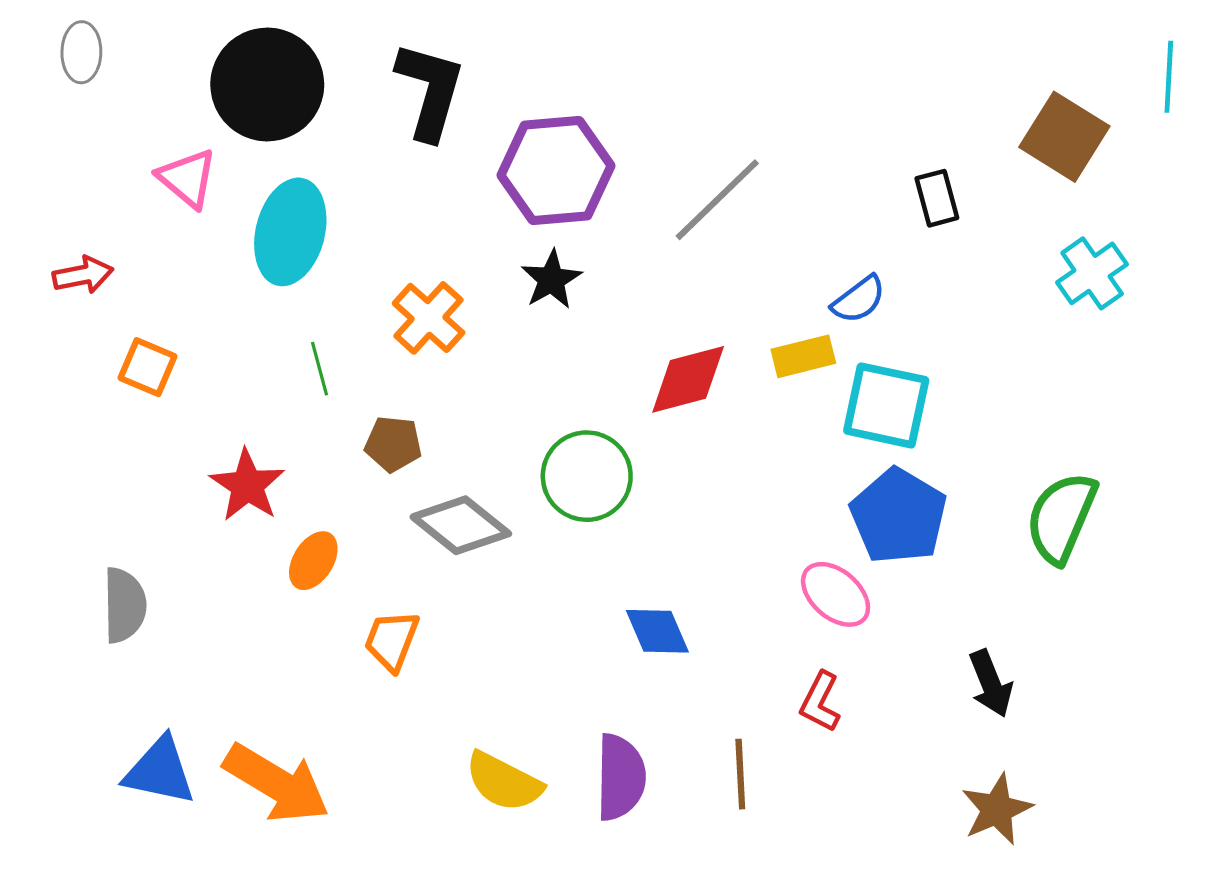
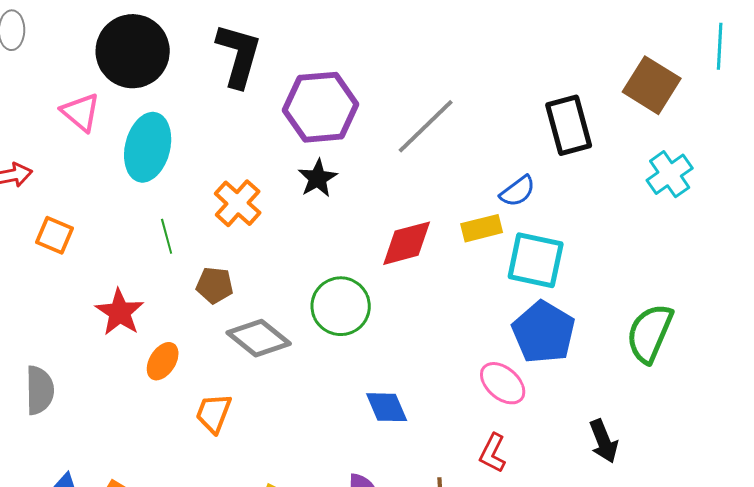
black rectangle: (937, 198) -> (569, 125), size x1.6

